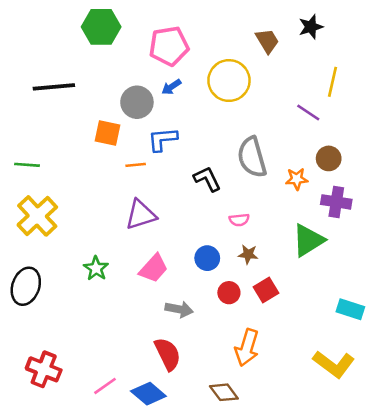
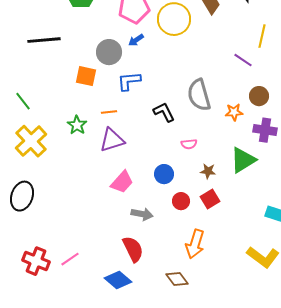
yellow circle: (229, 81) -> (174, 19), moved
green line: (27, 165) -> (23, 101), turned 48
orange line: (136, 165) -> (109, 112), moved
brown star: (248, 254) -> (208, 171), moved
green star: (96, 268) -> (77, 125), moved
pink line: (105, 386) -> (70, 259), moved

